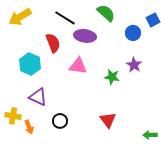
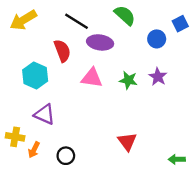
green star: (112, 77) -> (128, 80), moved
black circle: (60, 121) -> (66, 156), moved
orange arrow: (29, 127) -> (34, 150), turned 48

